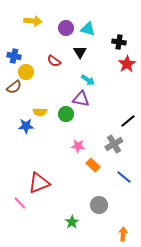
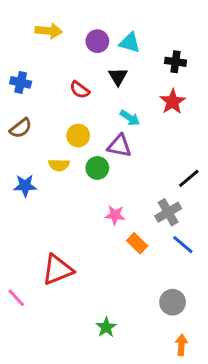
red star: (127, 64) -> (173, 102), moved
yellow circle: (26, 72) -> (78, 136), moved
blue star: (26, 126) -> (25, 186), moved
blue line: (124, 177) -> (183, 245), moved
pink line: (20, 203) -> (16, 298), moved
gray circle: (99, 205) -> (173, 302), moved

